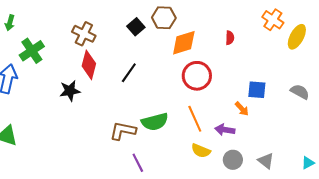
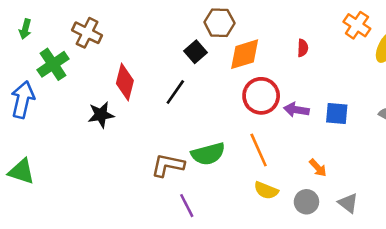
black square: (136, 27) -> (195, 52), moved
brown cross: (84, 34) -> (87, 33), moved
orange arrow: (242, 109) -> (318, 168), moved
purple arrow: (225, 130) -> (296, 110), moved

